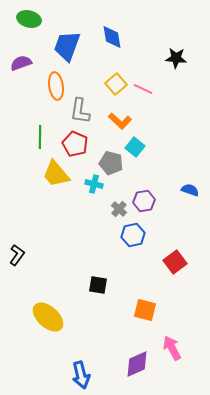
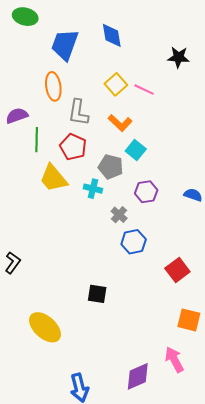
purple semicircle: (21, 63) -> (17, 116), moved
purple hexagon: (144, 201) -> (146, 192), moved
orange square: (145, 310) -> (189, 320), moved

